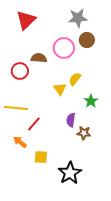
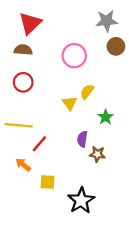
gray star: (78, 18) -> (107, 21), moved
brown circle: (87, 40) -> (116, 46), moved
brown semicircle: (39, 58) -> (23, 50), moved

